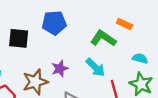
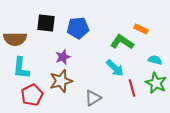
black square: (19, 38) -> (46, 23), moved
purple star: (60, 68) -> (63, 57), moved

